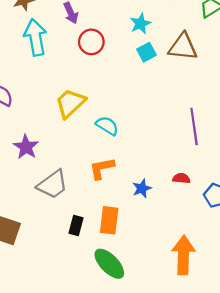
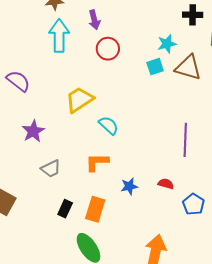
cyan star: (140, 24) -> (167, 44), moved
gray trapezoid: (53, 184) -> (51, 169), size x0.7

